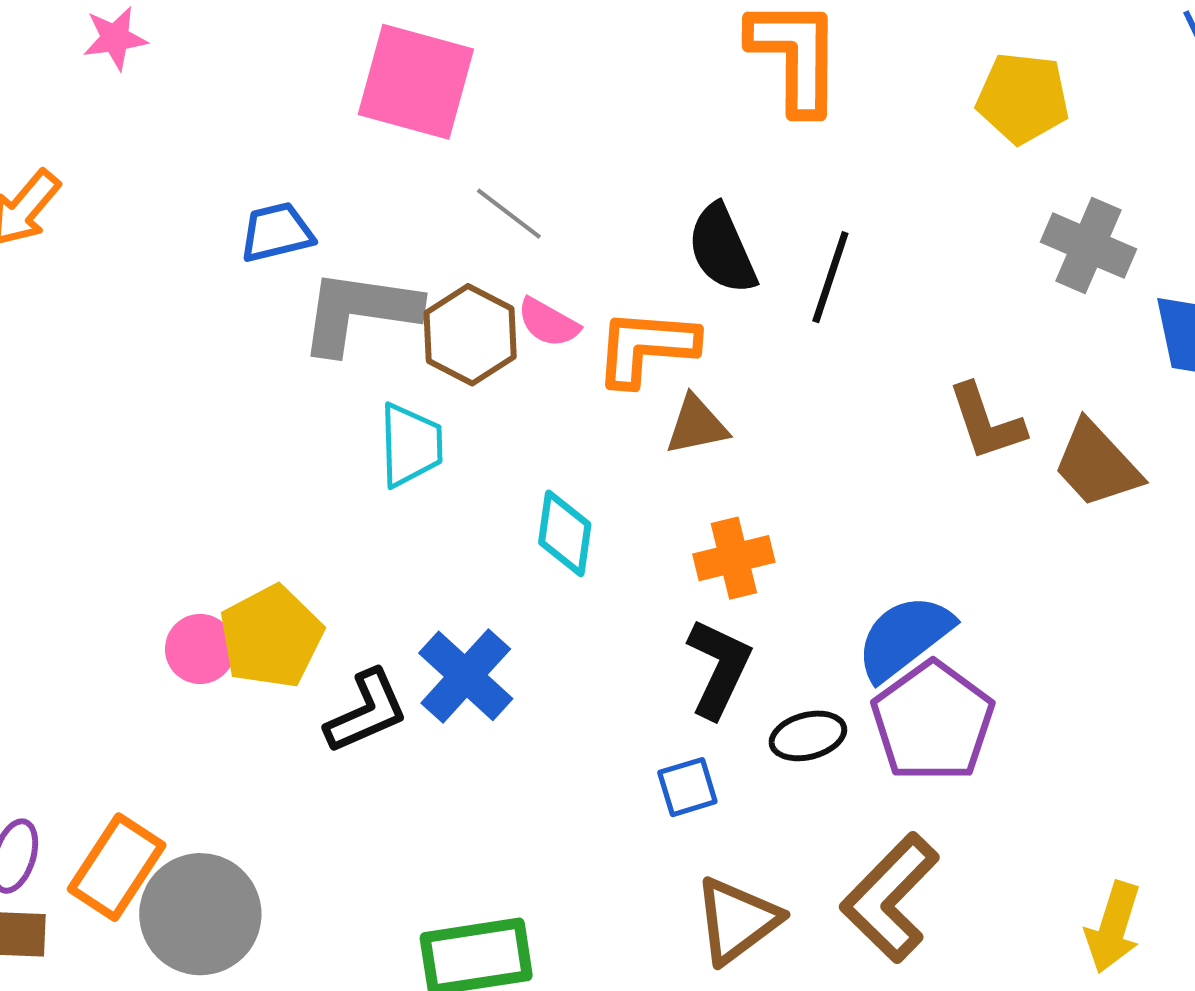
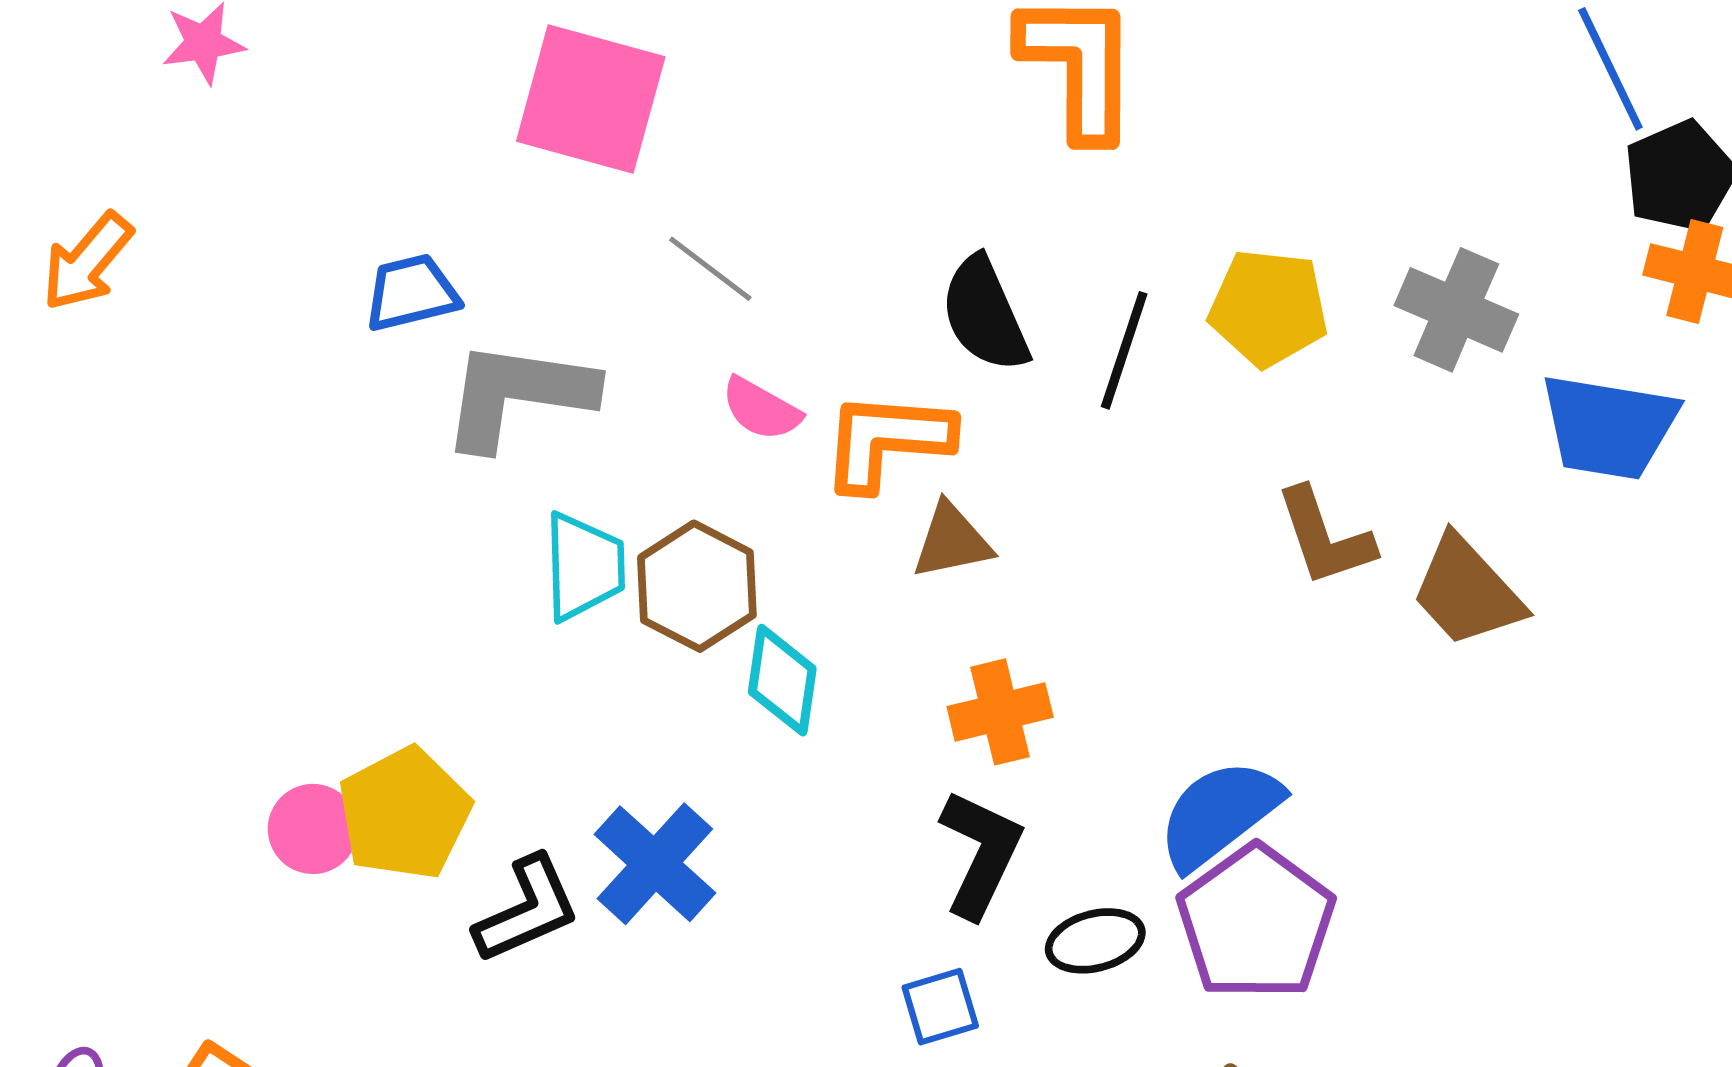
yellow pentagon: (1023, 98) -> (1268, 308), moved
brown hexagon: (470, 335) -> (697, 586), moved

